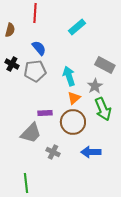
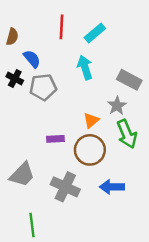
red line: (35, 13) -> (62, 27), moved
blue semicircle: (39, 48) -> (32, 59), moved
cyan arrow: (69, 76) -> (85, 67), moved
gray trapezoid: (31, 133) -> (22, 175), moved
gray cross: (53, 152) -> (65, 187), size x1.6

